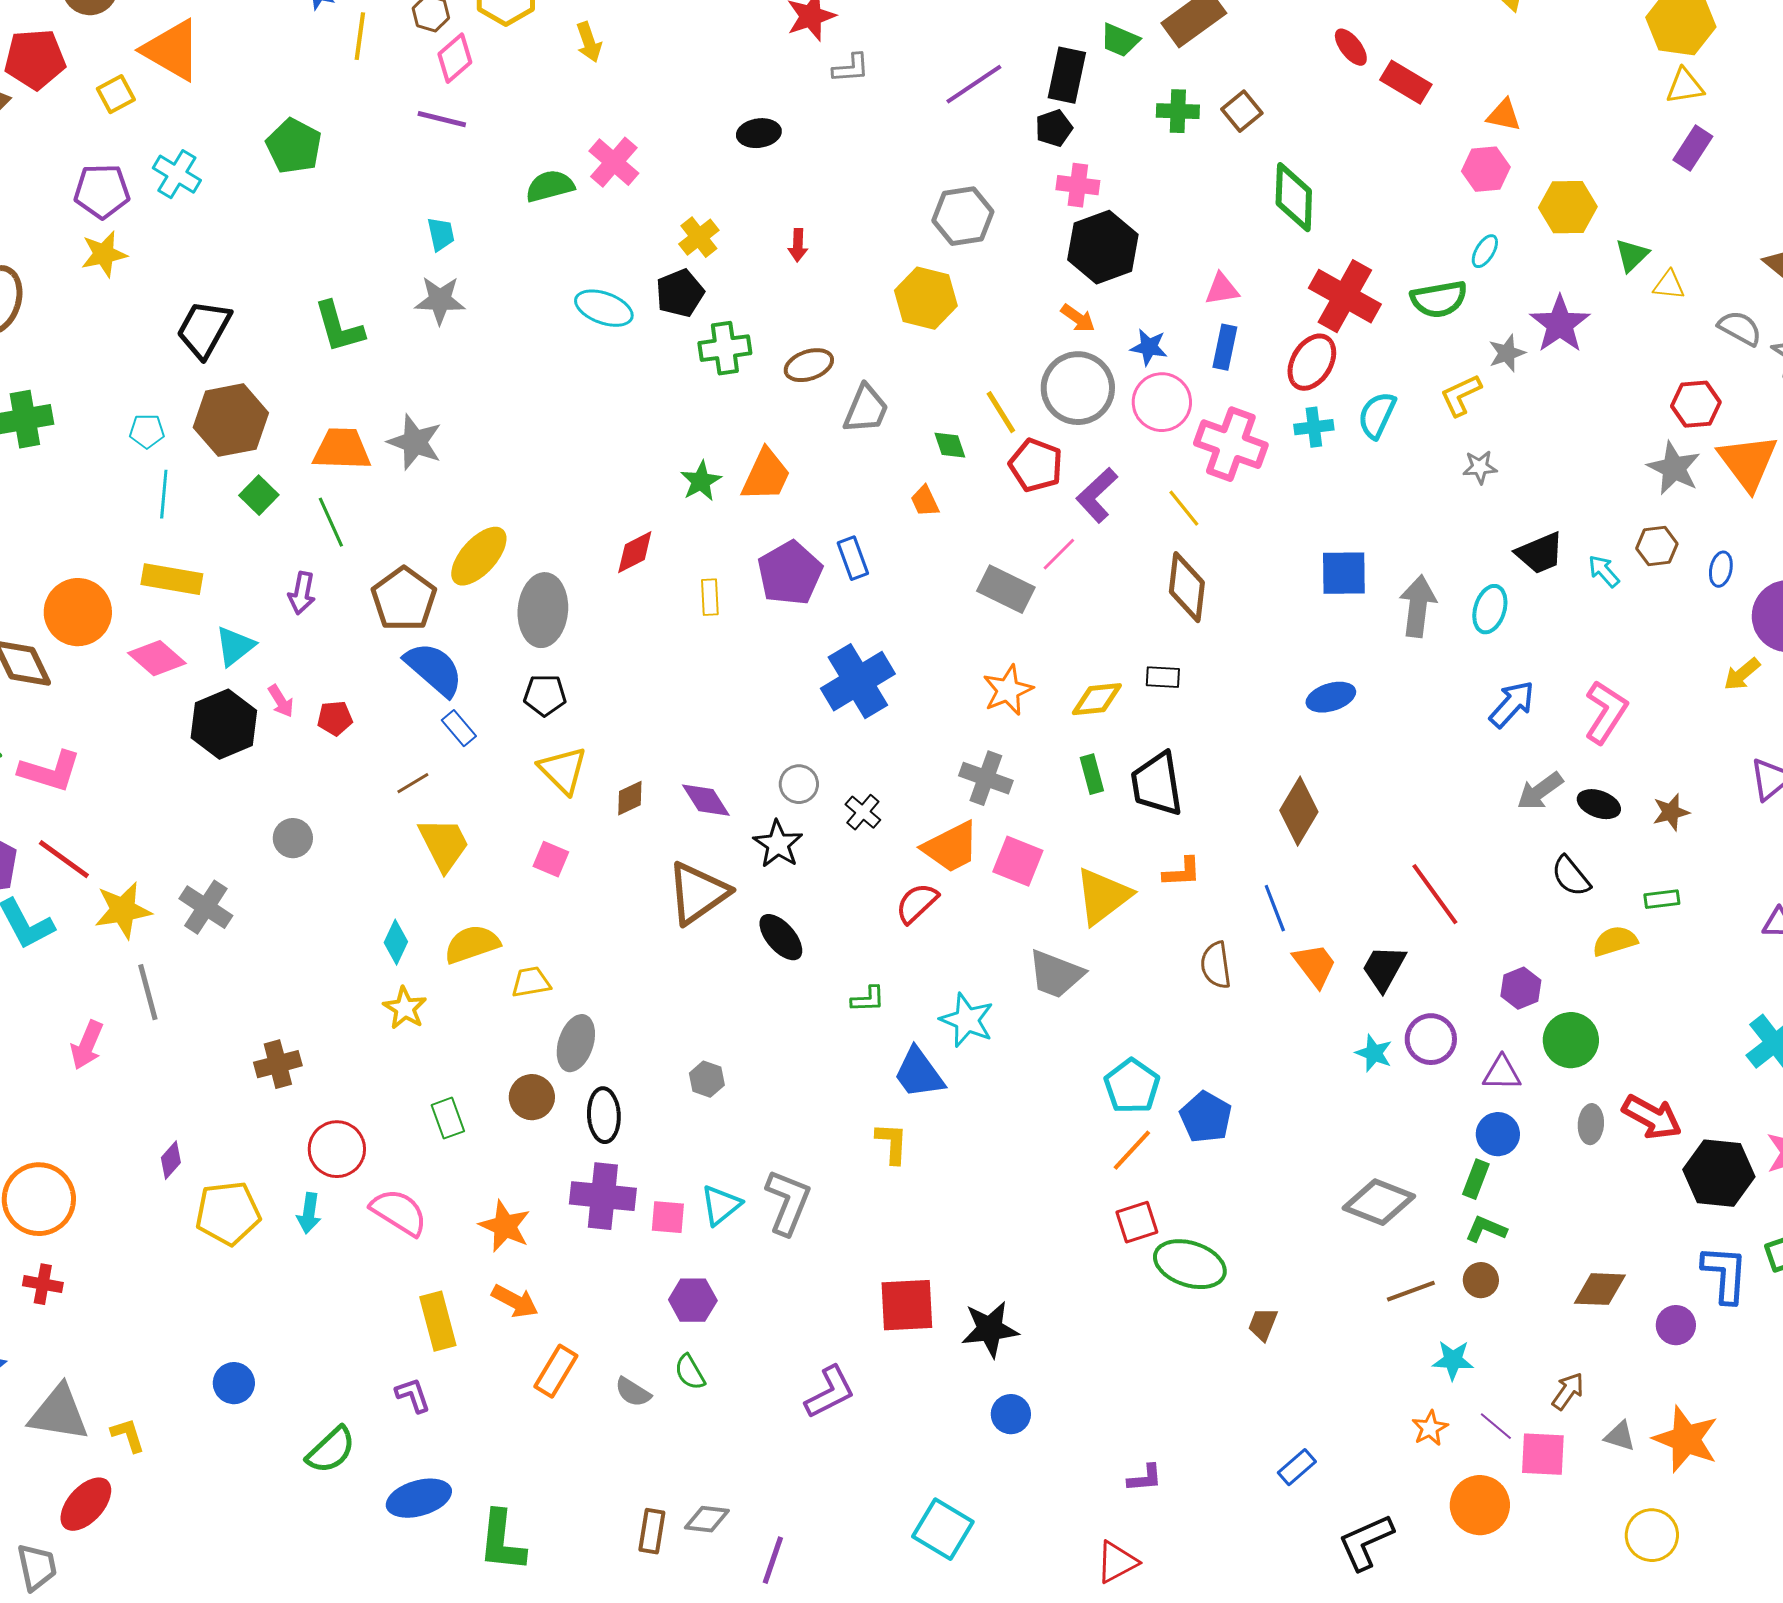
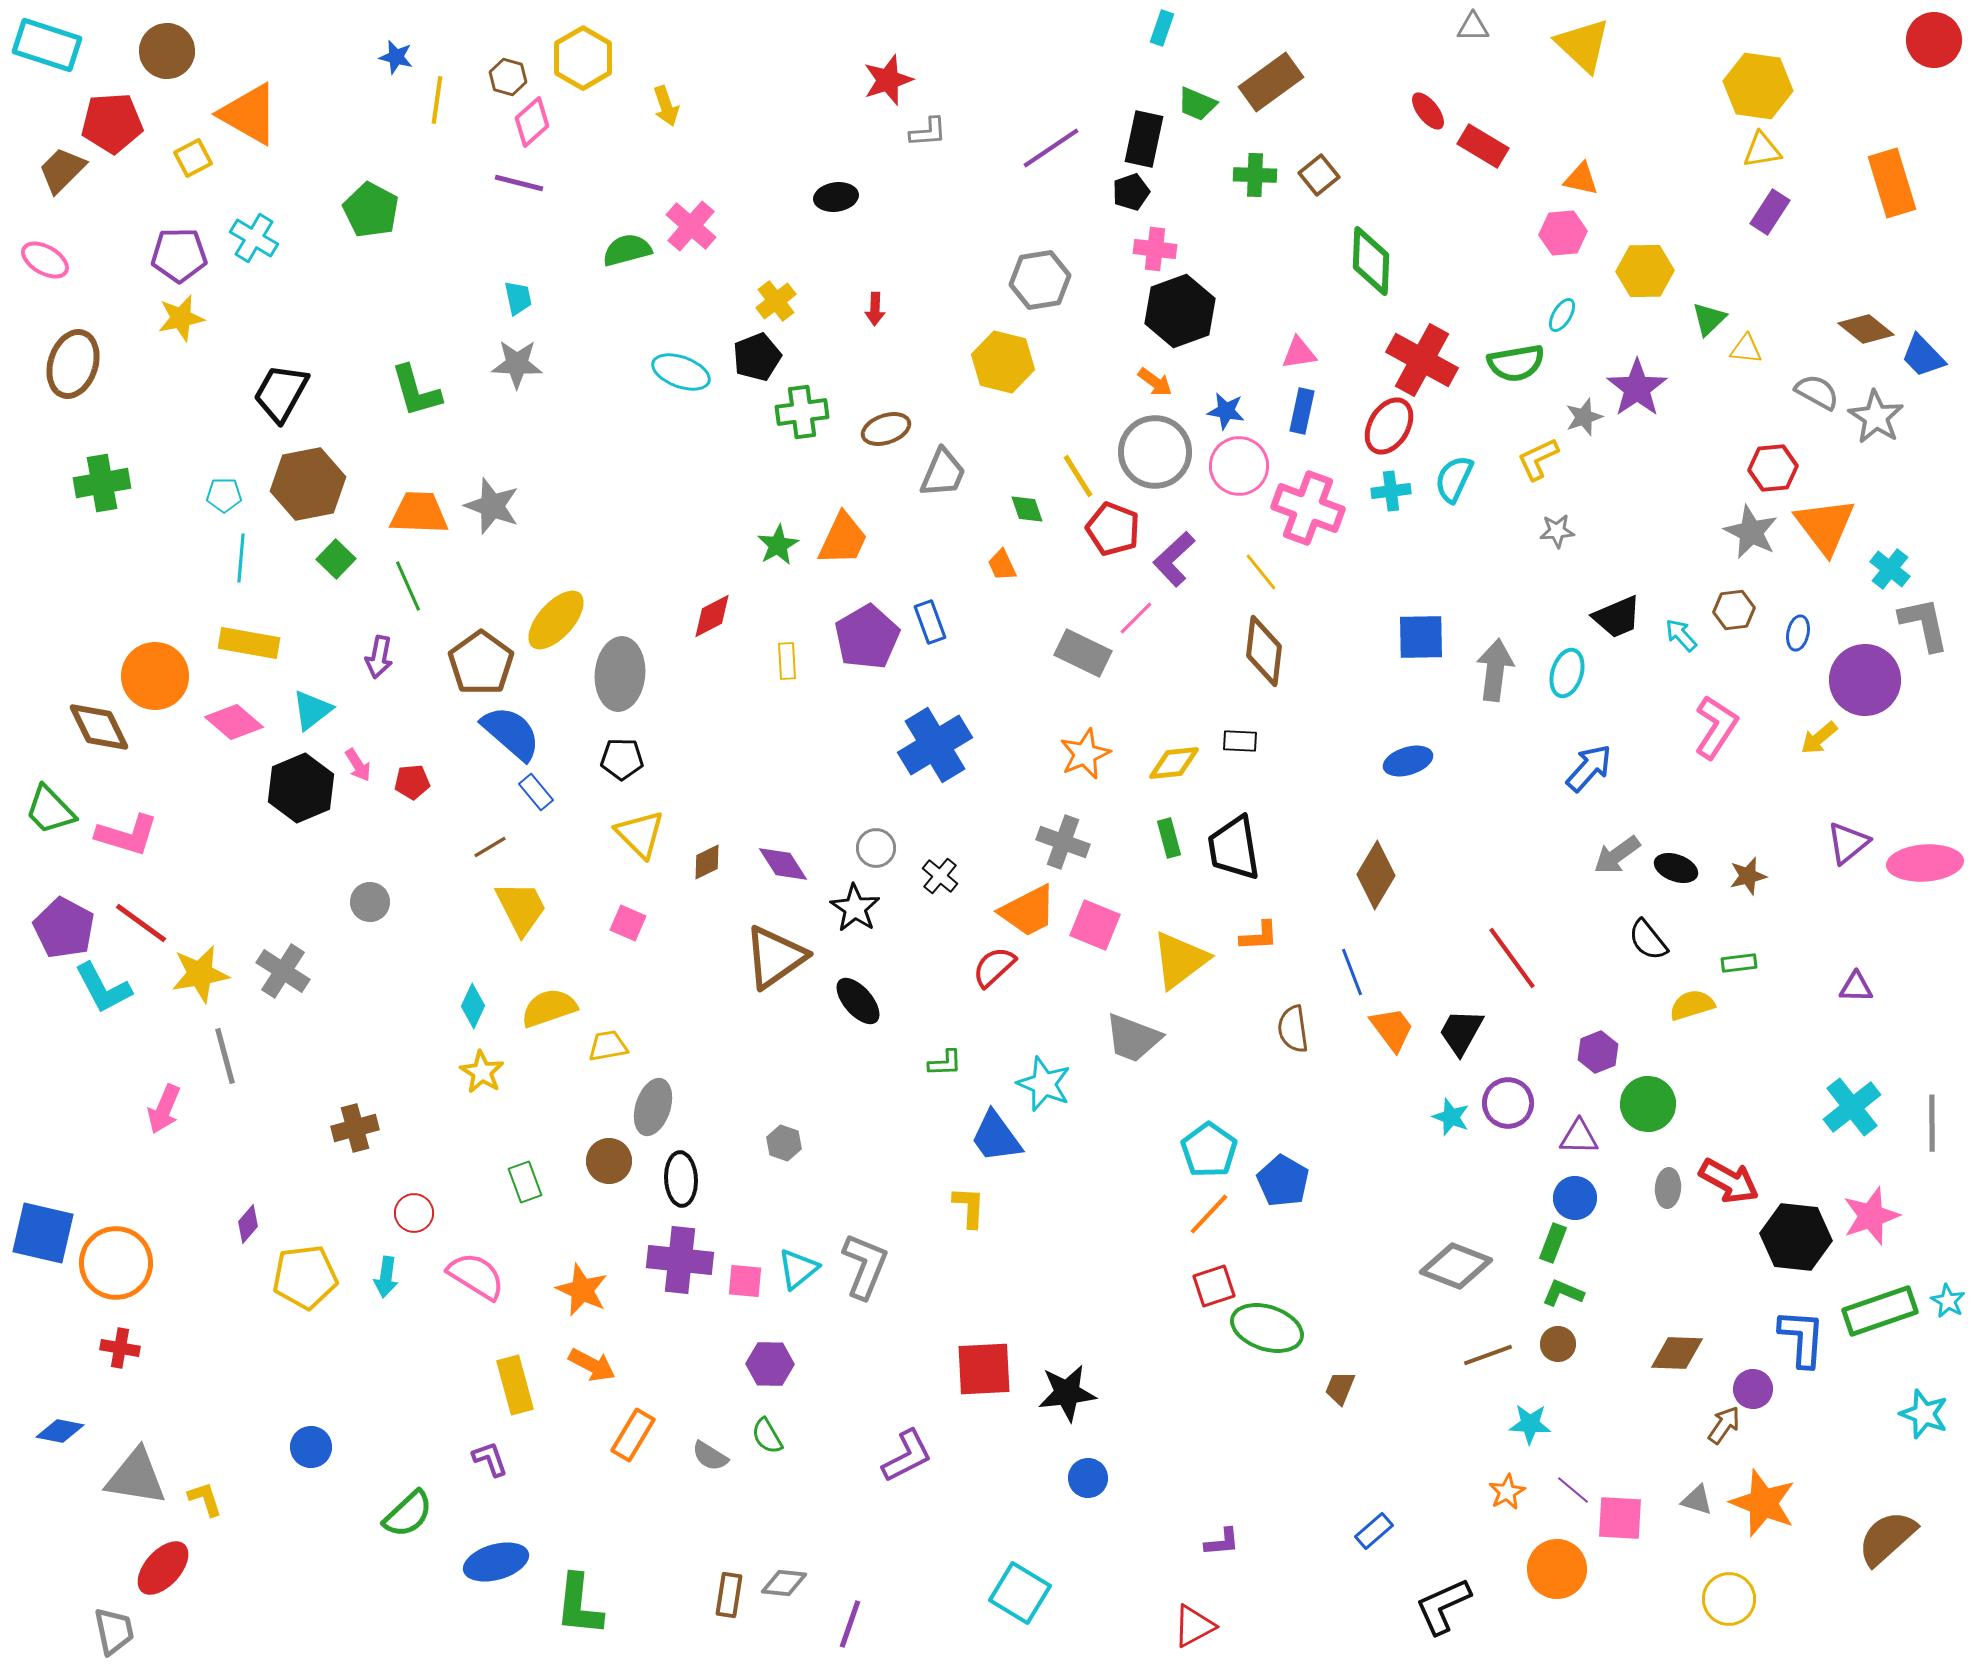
pink L-shape: (1606, 712) -> (1716, 727), moved
red circle: (337, 1149) -> (414, 1213), size x0.7
brown arrow: (1568, 1391) -> (1724, 1425), moved

